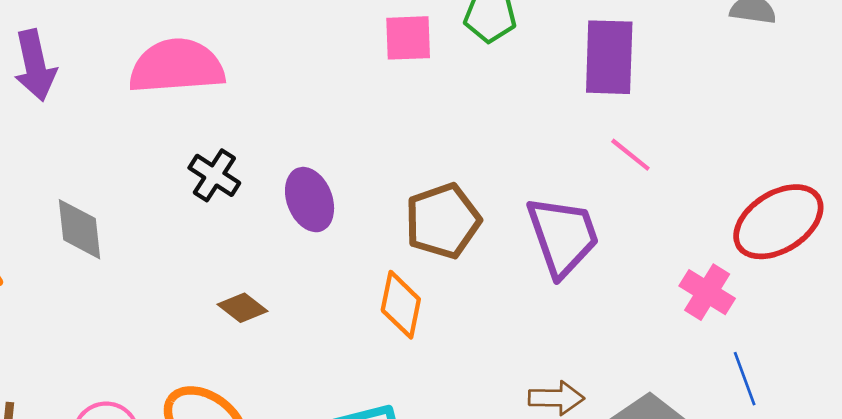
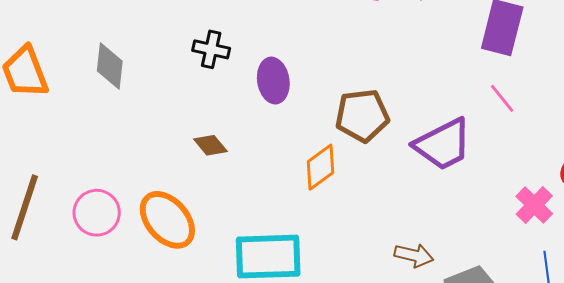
black cross: (214, 175) -> (211, 49), turned -33
purple trapezoid: (563, 236) -> (443, 144), turned 70
orange diamond: (401, 305) -> (320, 167), turned 30

